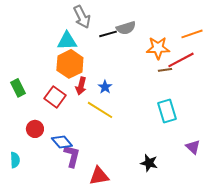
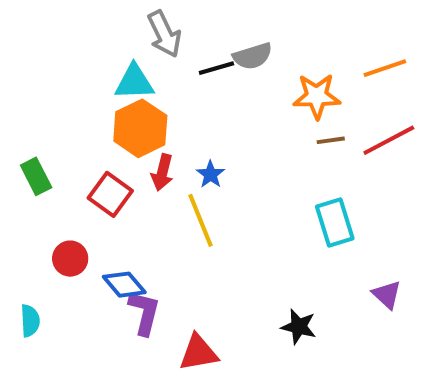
red line: (181, 60) -> (389, 140), moved
yellow line: (100, 110) -> (200, 220), turned 36

